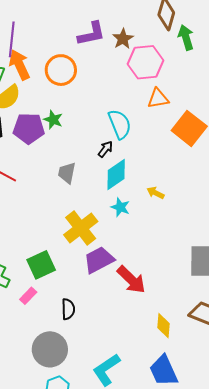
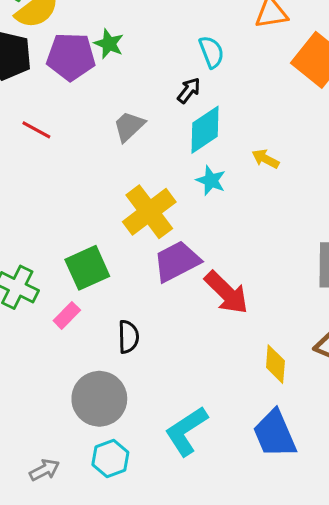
cyan semicircle: (120, 124) -> (212, 52), size x0.7
gray trapezoid: (67, 173) -> (129, 126), turned 35

